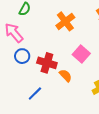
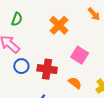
orange semicircle: (66, 76) -> (75, 83), moved

